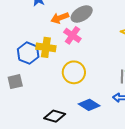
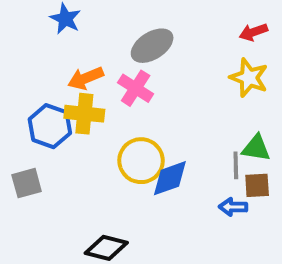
orange arrow: (60, 18) -> (86, 78), moved
blue diamond: (89, 105) -> (170, 178), moved, turned -50

